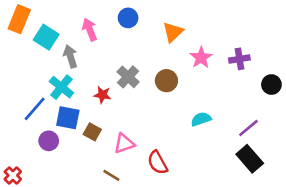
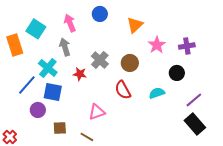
orange rectangle: (19, 19) -> (15, 45), moved, turned -40
gray arrow: (70, 56) -> (65, 47), moved
black circle: (271, 85) -> (177, 73), moved
brown square: (92, 132) -> (60, 128), moved, turned -32
red semicircle: (157, 163) -> (123, 90), moved

